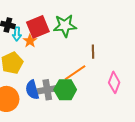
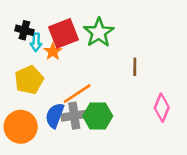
green star: (65, 26) -> (99, 33), turned -30
orange line: (75, 73) -> (77, 94), moved
blue semicircle: (32, 90) -> (55, 115), turned 36

